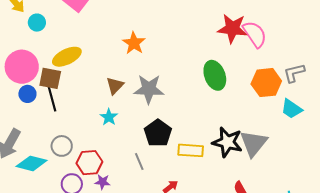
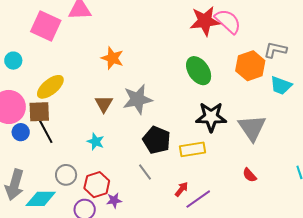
gray L-shape: (294, 73) -> (275, 50), turned 40
cyan star: (109, 117) -> (96, 142), moved
black star: (227, 142) -> (211, 117), moved

